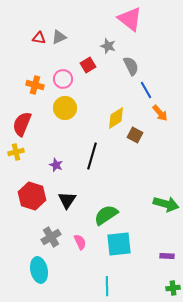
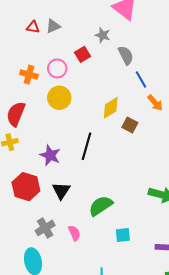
purple star: (56, 165) -> (50, 155), size x1.5
cyan square: (119, 244) -> (123, 235), moved, size x0.6

